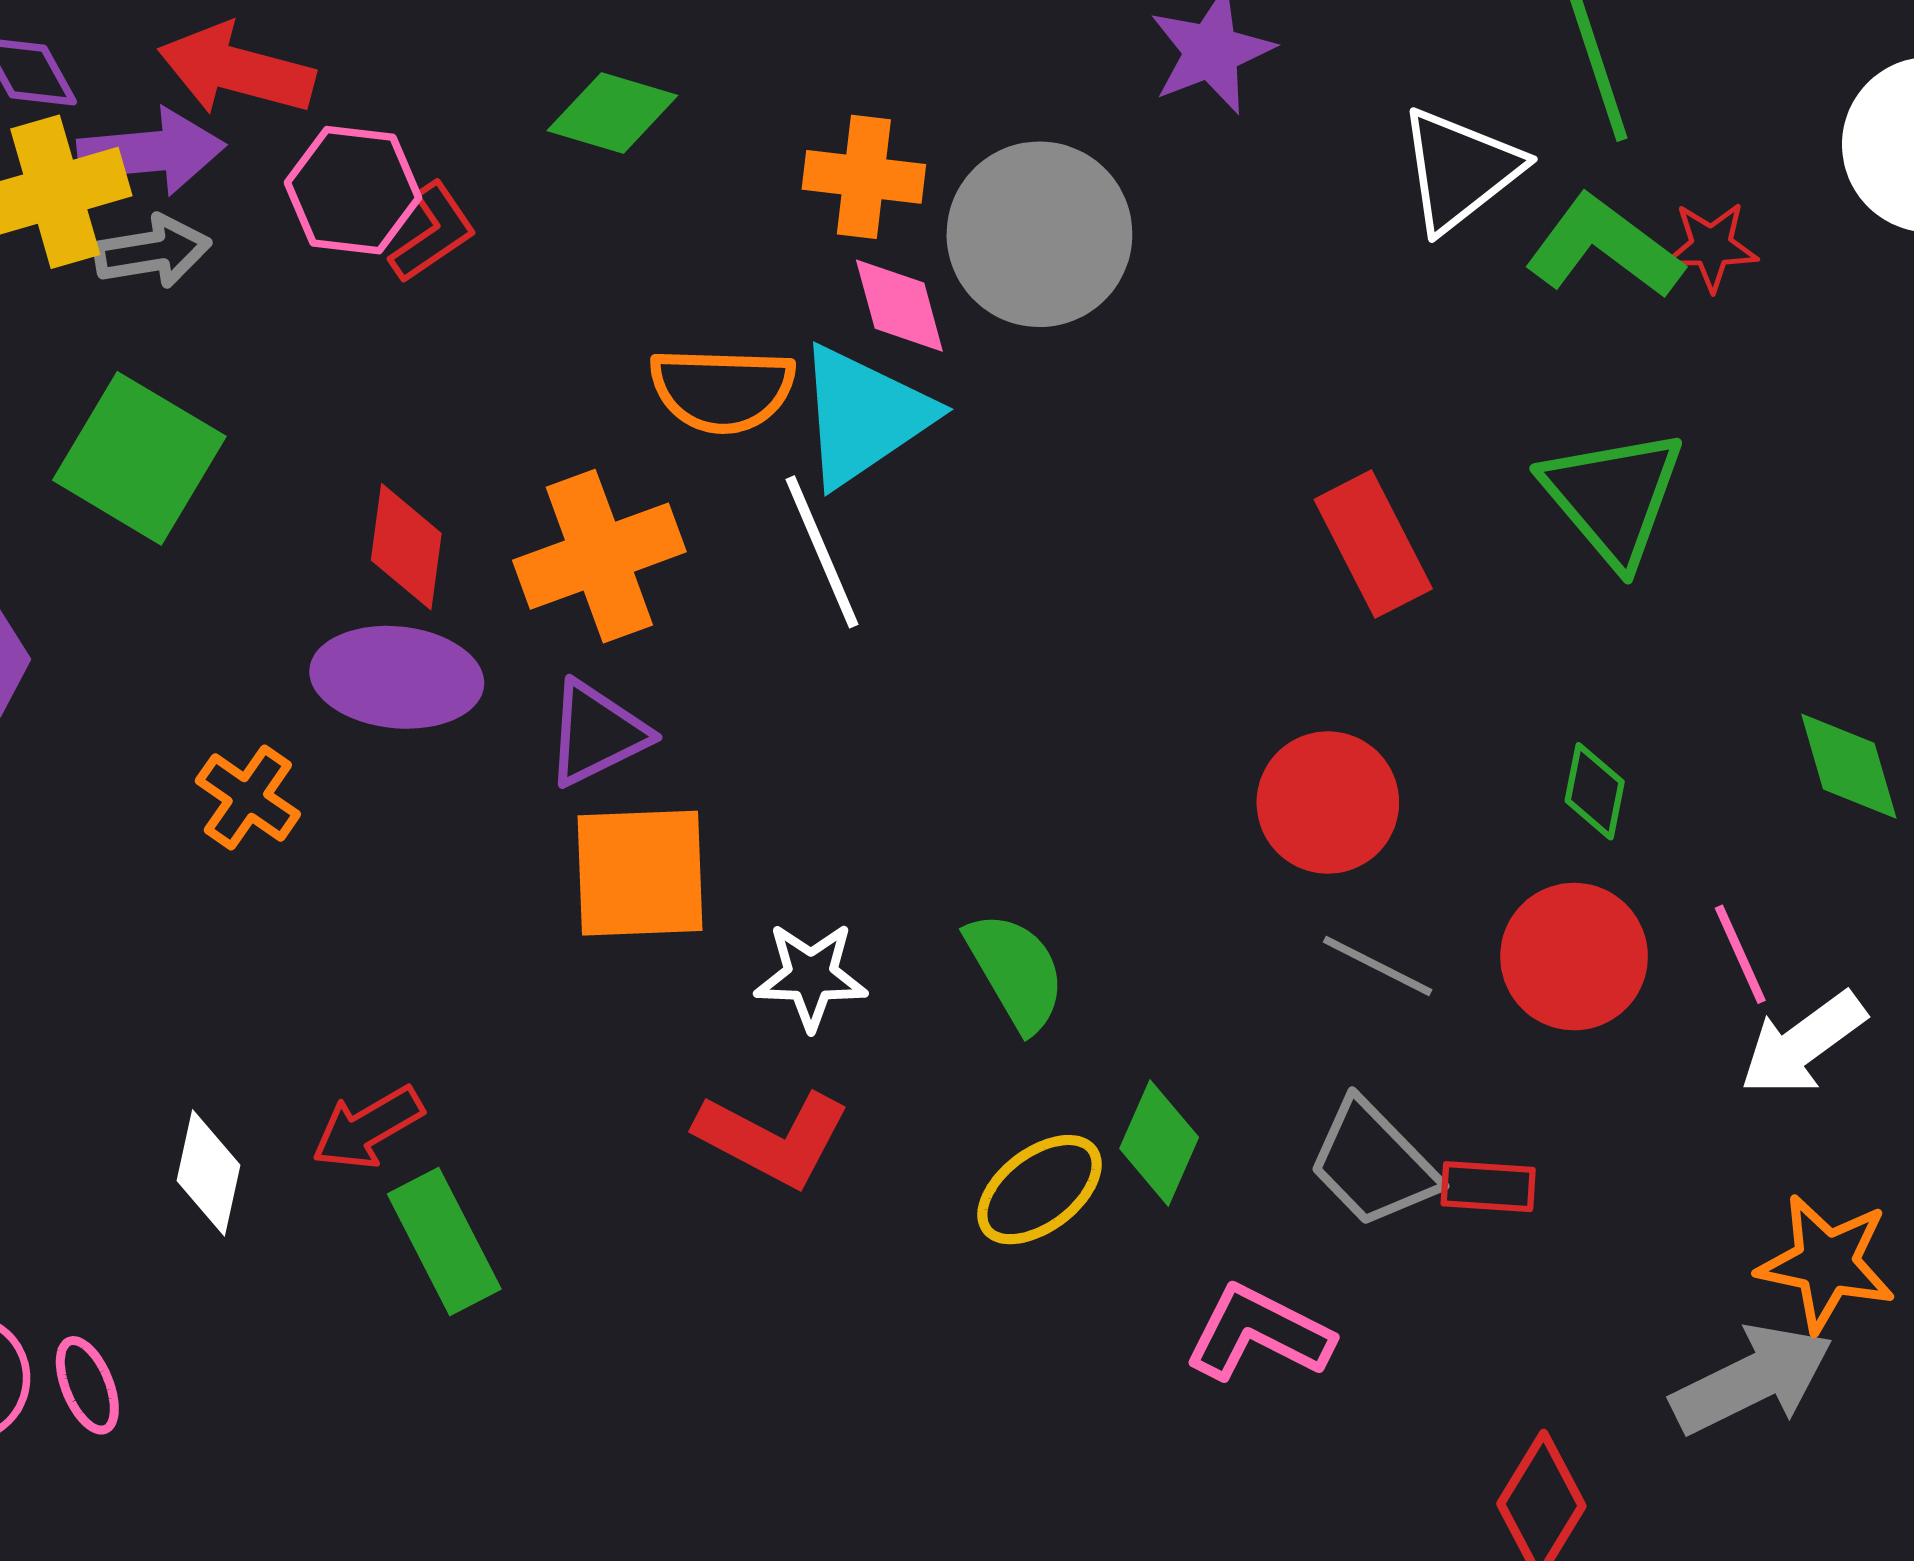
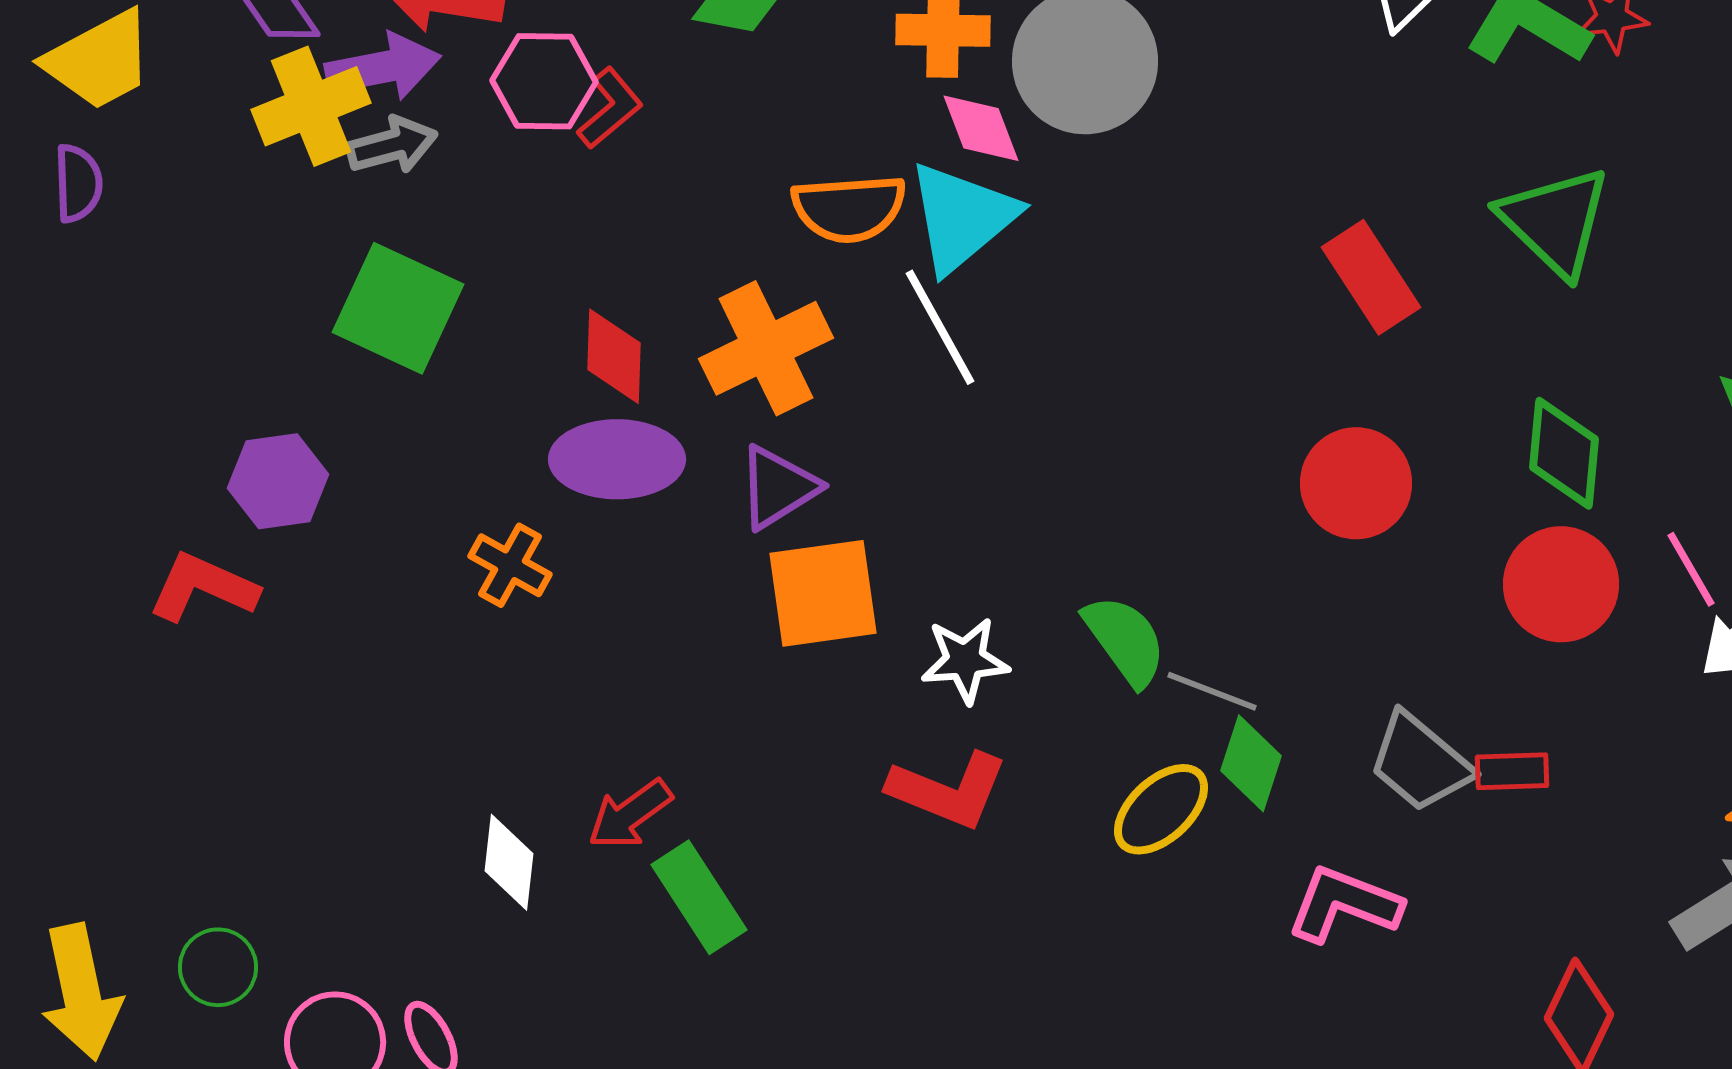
green diamond: (1595, 791) -> (1564, 453), size x1.5
gray line: (1378, 966) -> (1212, 691), moved

